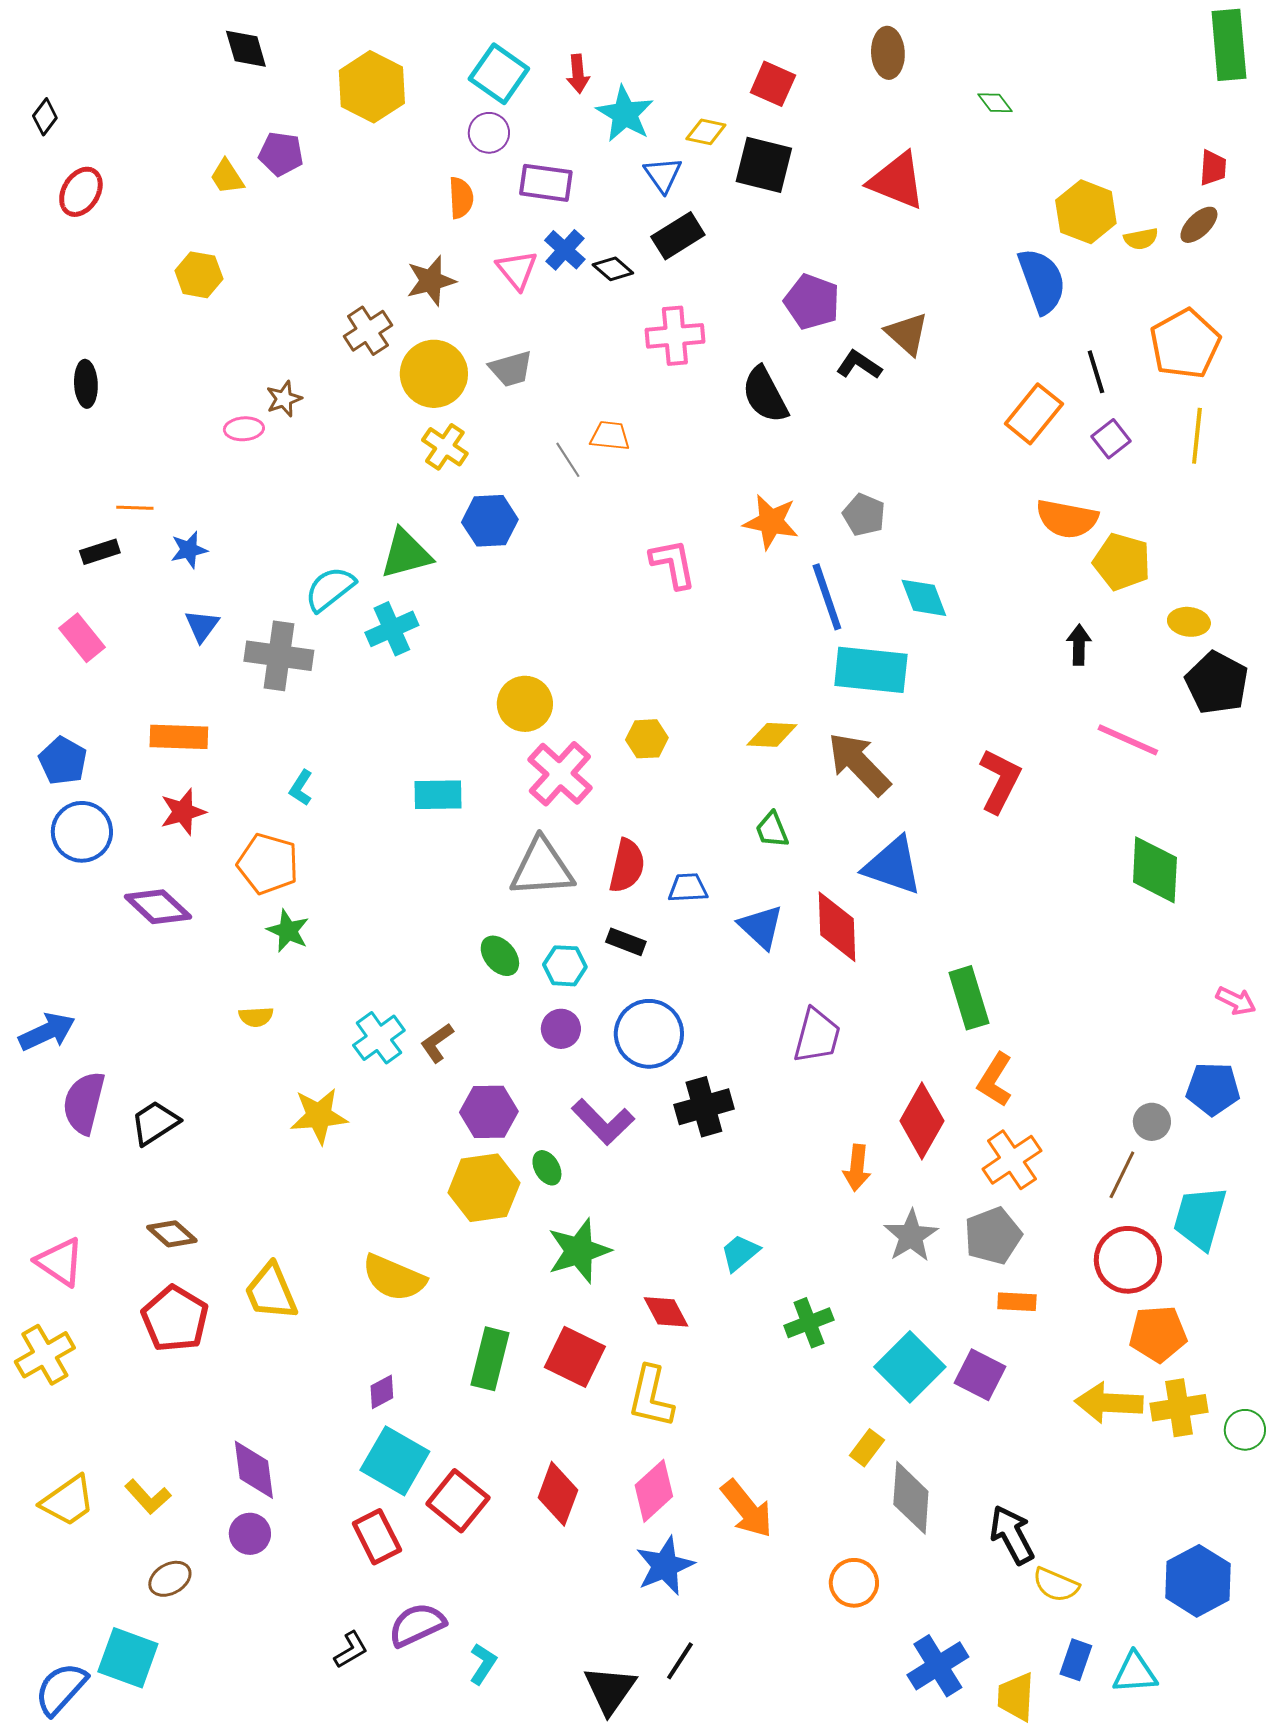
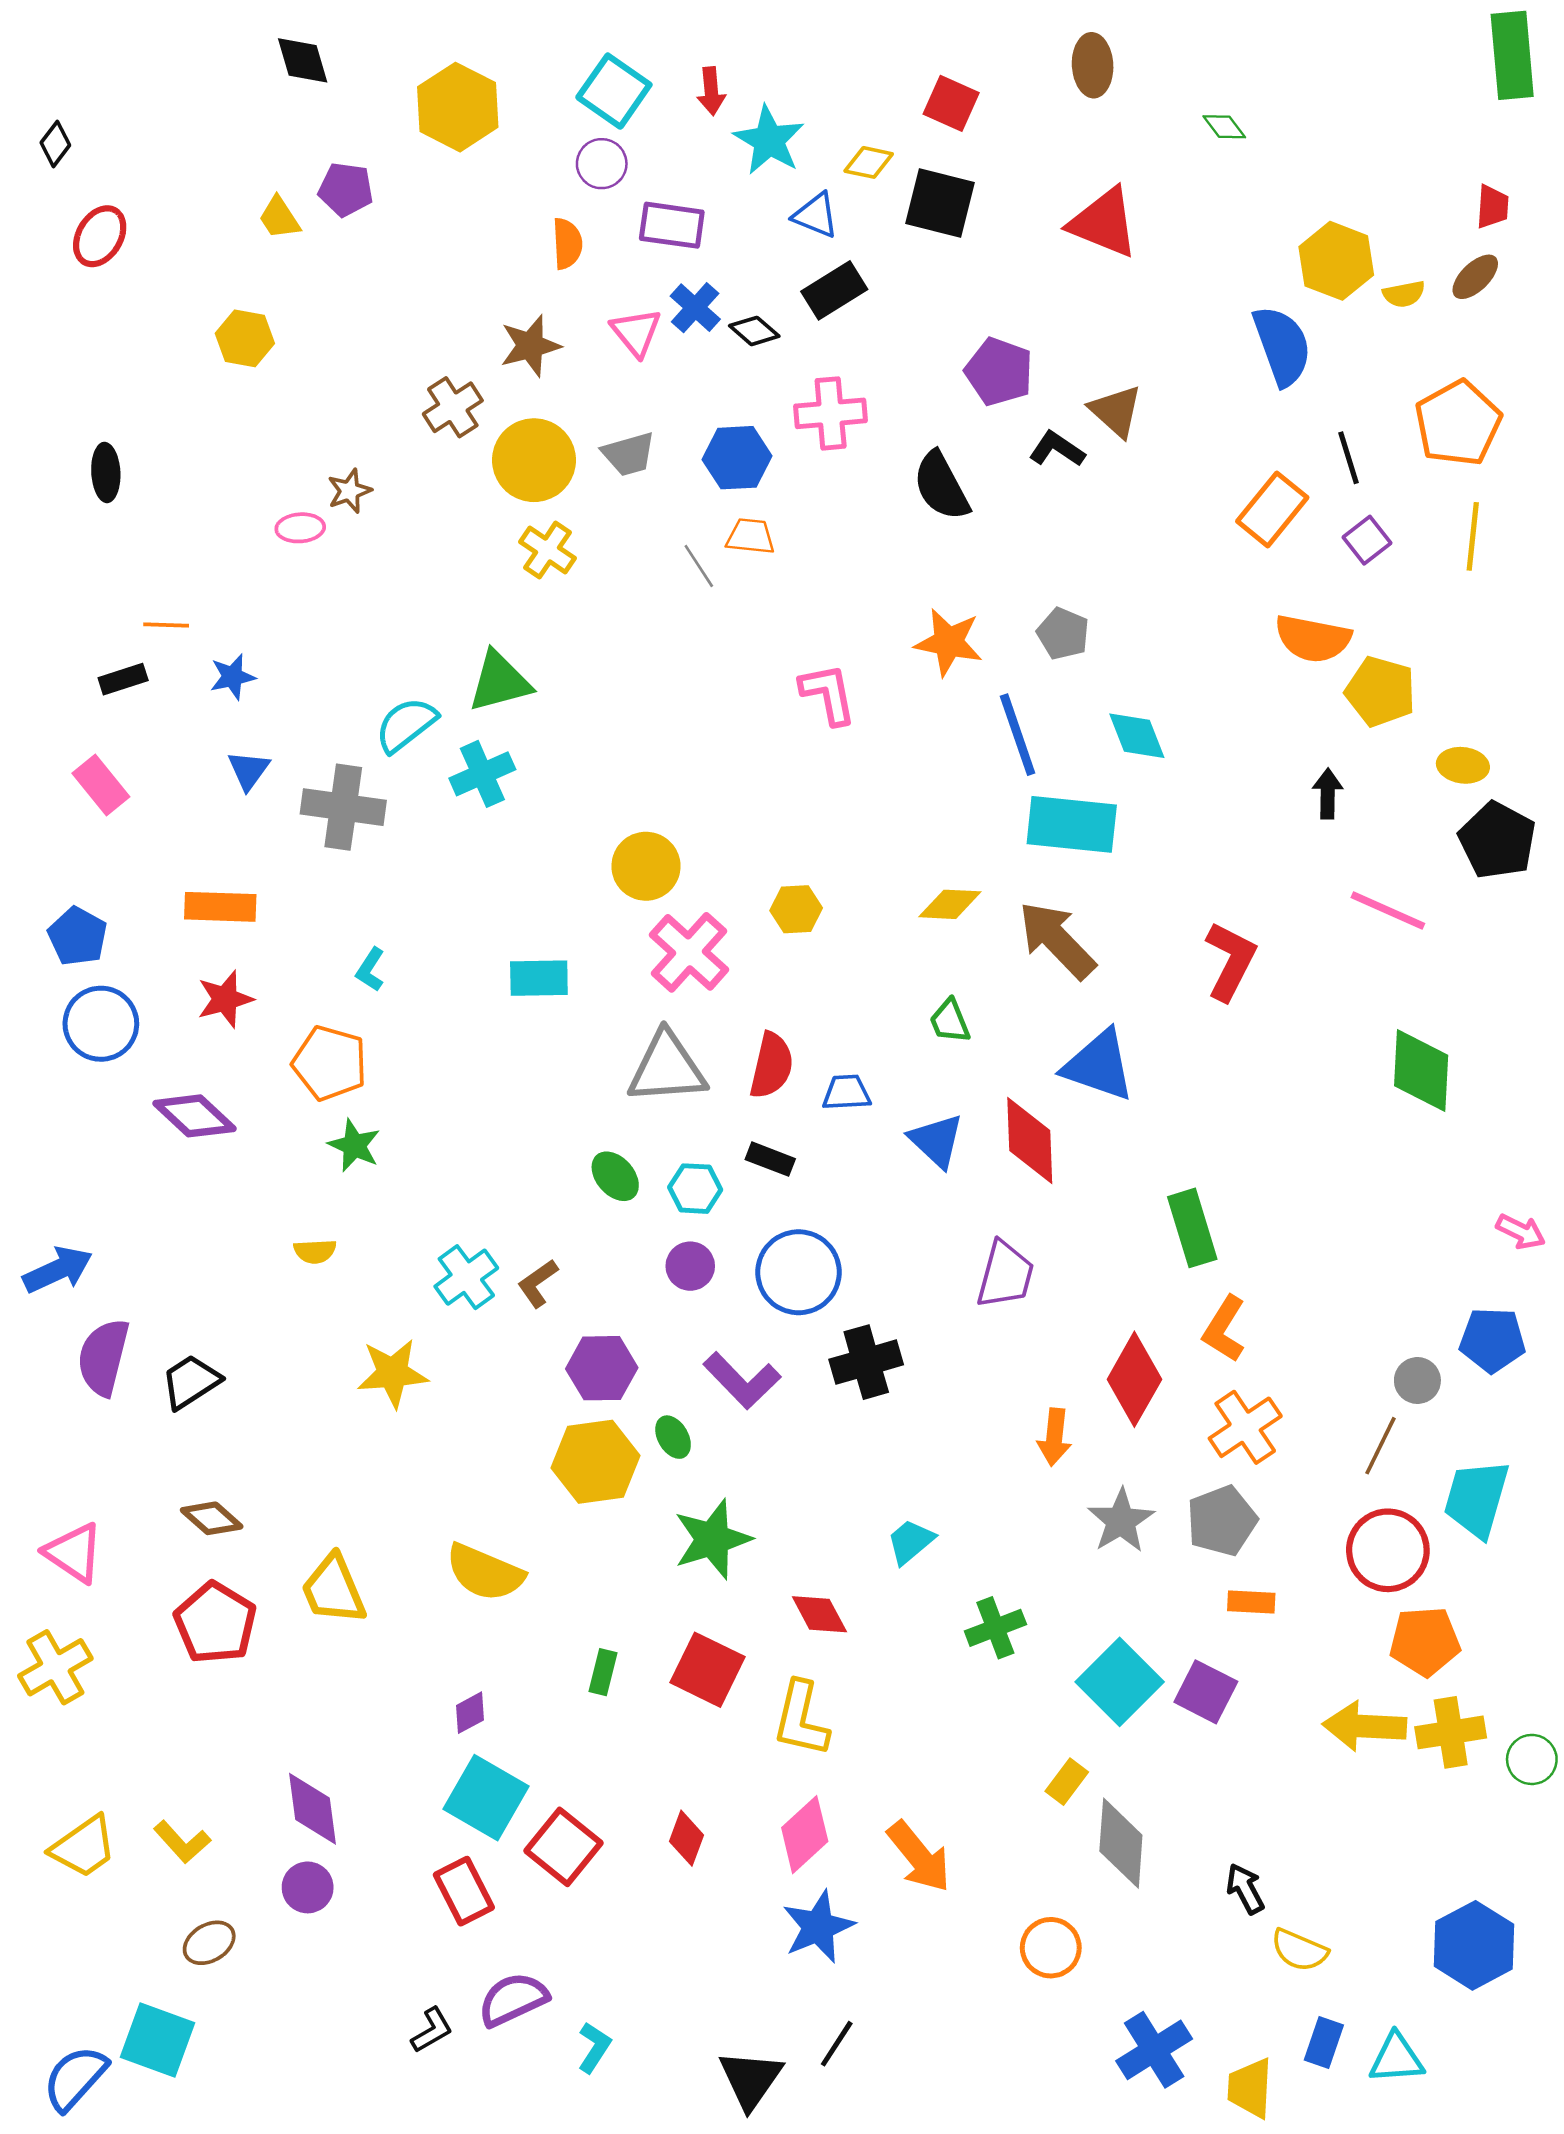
blue triangle: (663, 175) -> (816, 215), turned -33
blue hexagon: (490, 521) -> (737, 458), moved
green rectangle: (490, 1359) -> (603, 1672), size x0.6
red diamond: (558, 1494) -> (687, 1838), size x0.7
black arrow: (1012, 1535) -> (1245, 1889), size x0.7

